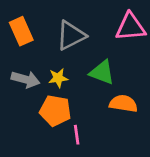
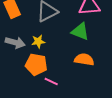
green triangle: (102, 72) -> (80, 32), moved
pink line: (77, 135) -> (51, 82), turned -56

